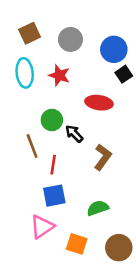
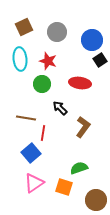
green circle: (52, 120) -> (42, 84), moved
brown line: (32, 146) -> (26, 118), turned -60
blue square: (54, 196) -> (31, 153), moved, turned -30
orange square: (77, 244) -> (64, 187), moved

